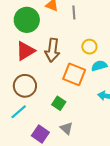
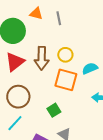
yellow circle: (89, 47) -> (65, 55), moved
green square: (59, 103) -> (54, 110), turned 32

